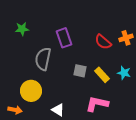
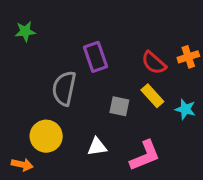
green star: (22, 29) -> (25, 31), moved
yellow rectangle: (102, 75) -> (152, 96), moved
pink L-shape: (97, 104) -> (145, 156), turned 145
white triangle: (58, 110) -> (97, 147), moved, turned -40

